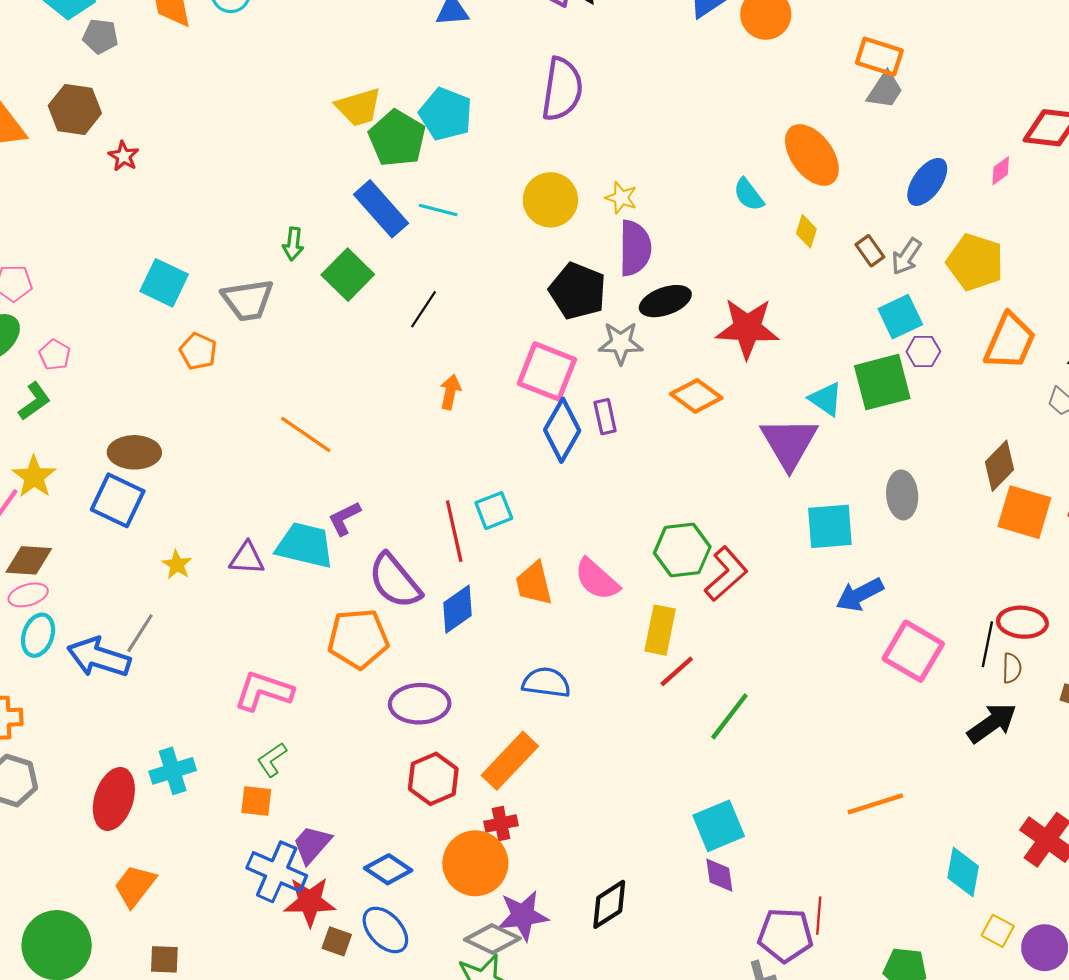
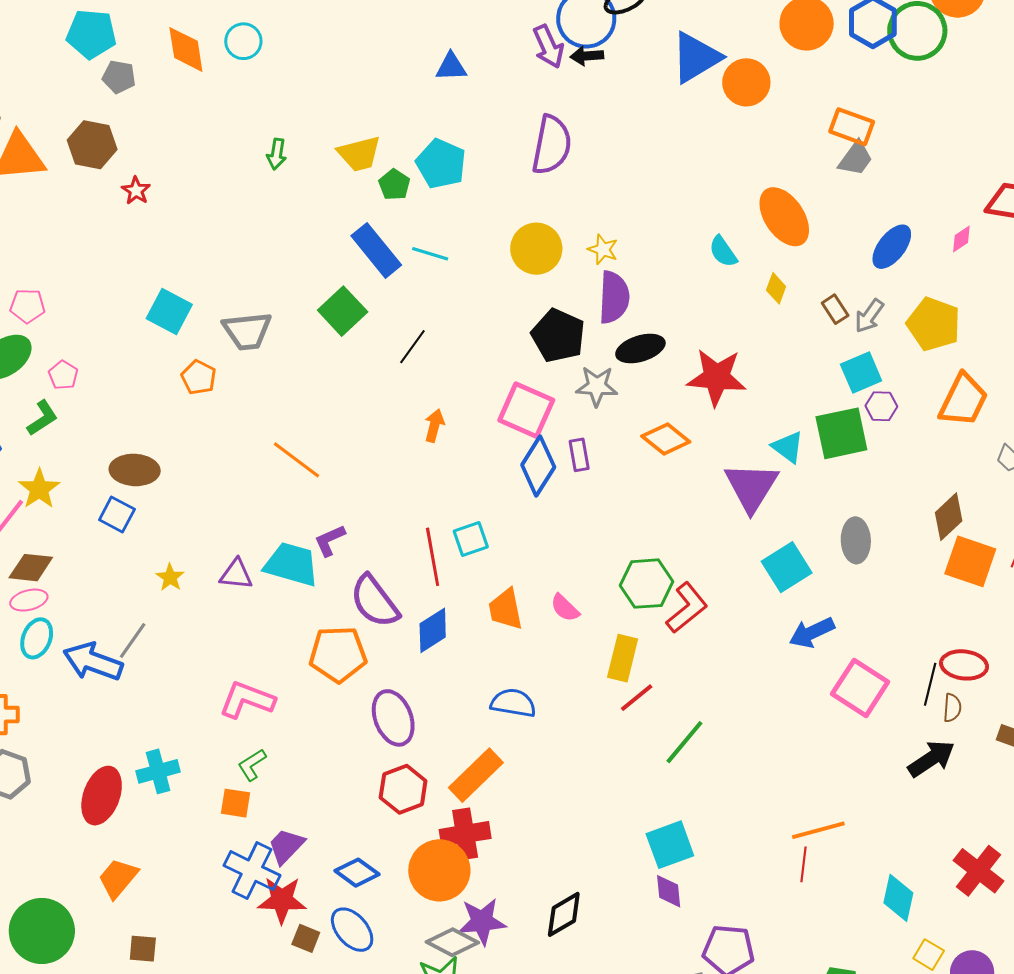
green pentagon: (397, 138) -> (394, 185), size x0.6
green arrow: (293, 244) -> (277, 154), moved
blue square: (118, 500) -> (117, 514), size x0.7
cyan square: (830, 526) -> (787, 567), turned -30
pink semicircle: (597, 579) -> (565, 608), size x0.7
purple ellipse: (420, 704) -> (393, 718), turned 68
red cross: (501, 823) -> (465, 834), size x1.6
red line: (819, 916) -> (803, 864), moved

